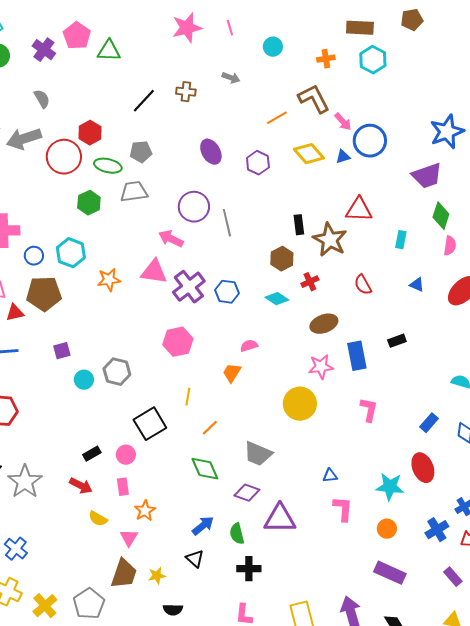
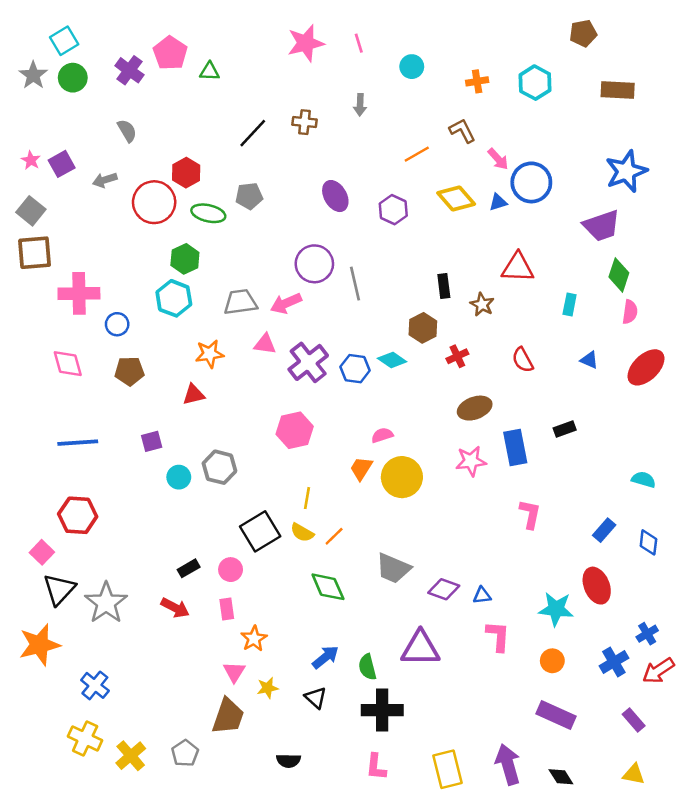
brown rectangle: (360, 28) -> (618, 90), moved
green triangle: (109, 51) -> (210, 72), size x0.7
gray arrow: (231, 78) -> (360, 105), turned 72
brown L-shape: (314, 99) -> (462, 131), size x0.7
gray arrow: (24, 139) -> (105, 180), size x0.6
gray trapezoid: (134, 192) -> (240, 302), moved
pink arrow: (171, 239) -> (286, 303), turned -50
brown star: (330, 240) -> (482, 305), size x0.6
cyan hexagon: (71, 253) -> (174, 298), moved
pink triangle: (154, 272) -> (265, 344), size x0.7
brown pentagon: (44, 294) -> (129, 371), size x0.7
cyan diamond: (277, 299) -> (392, 360), moved
red triangle: (15, 313) -> (194, 395), moved
yellow circle: (300, 404) -> (402, 477), moved
purple diamond: (247, 493) -> (444, 589), moved
yellow semicircle: (98, 519) -> (302, 533), moved
black cross: (249, 569) -> (382, 710), size x1.4
yellow star: (157, 576) -> (268, 688), moved
gray pentagon: (89, 604) -> (185, 753), size x0.7

